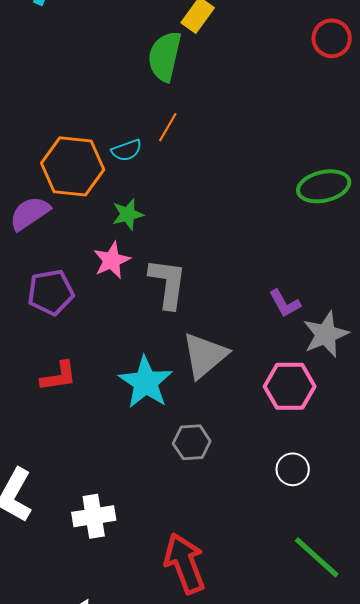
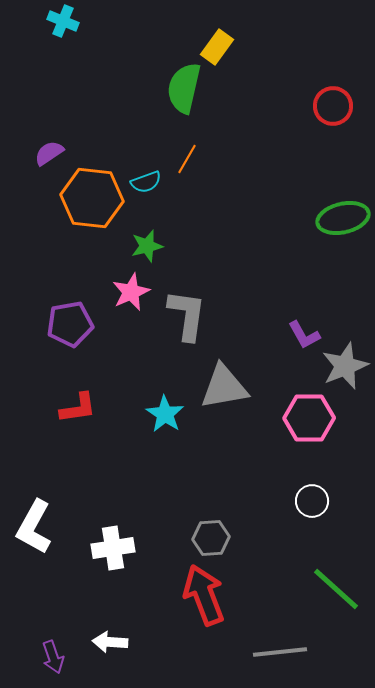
red circle: (332, 38) -> (333, 106), moved
purple semicircle: (30, 213) -> (49, 153), moved, size x0.7
gray triangle: (205, 355) -> (224, 387), turned 30
cyan star: (146, 382) -> (165, 414), size x0.7
gray hexagon: (192, 442) -> (211, 538), moved

